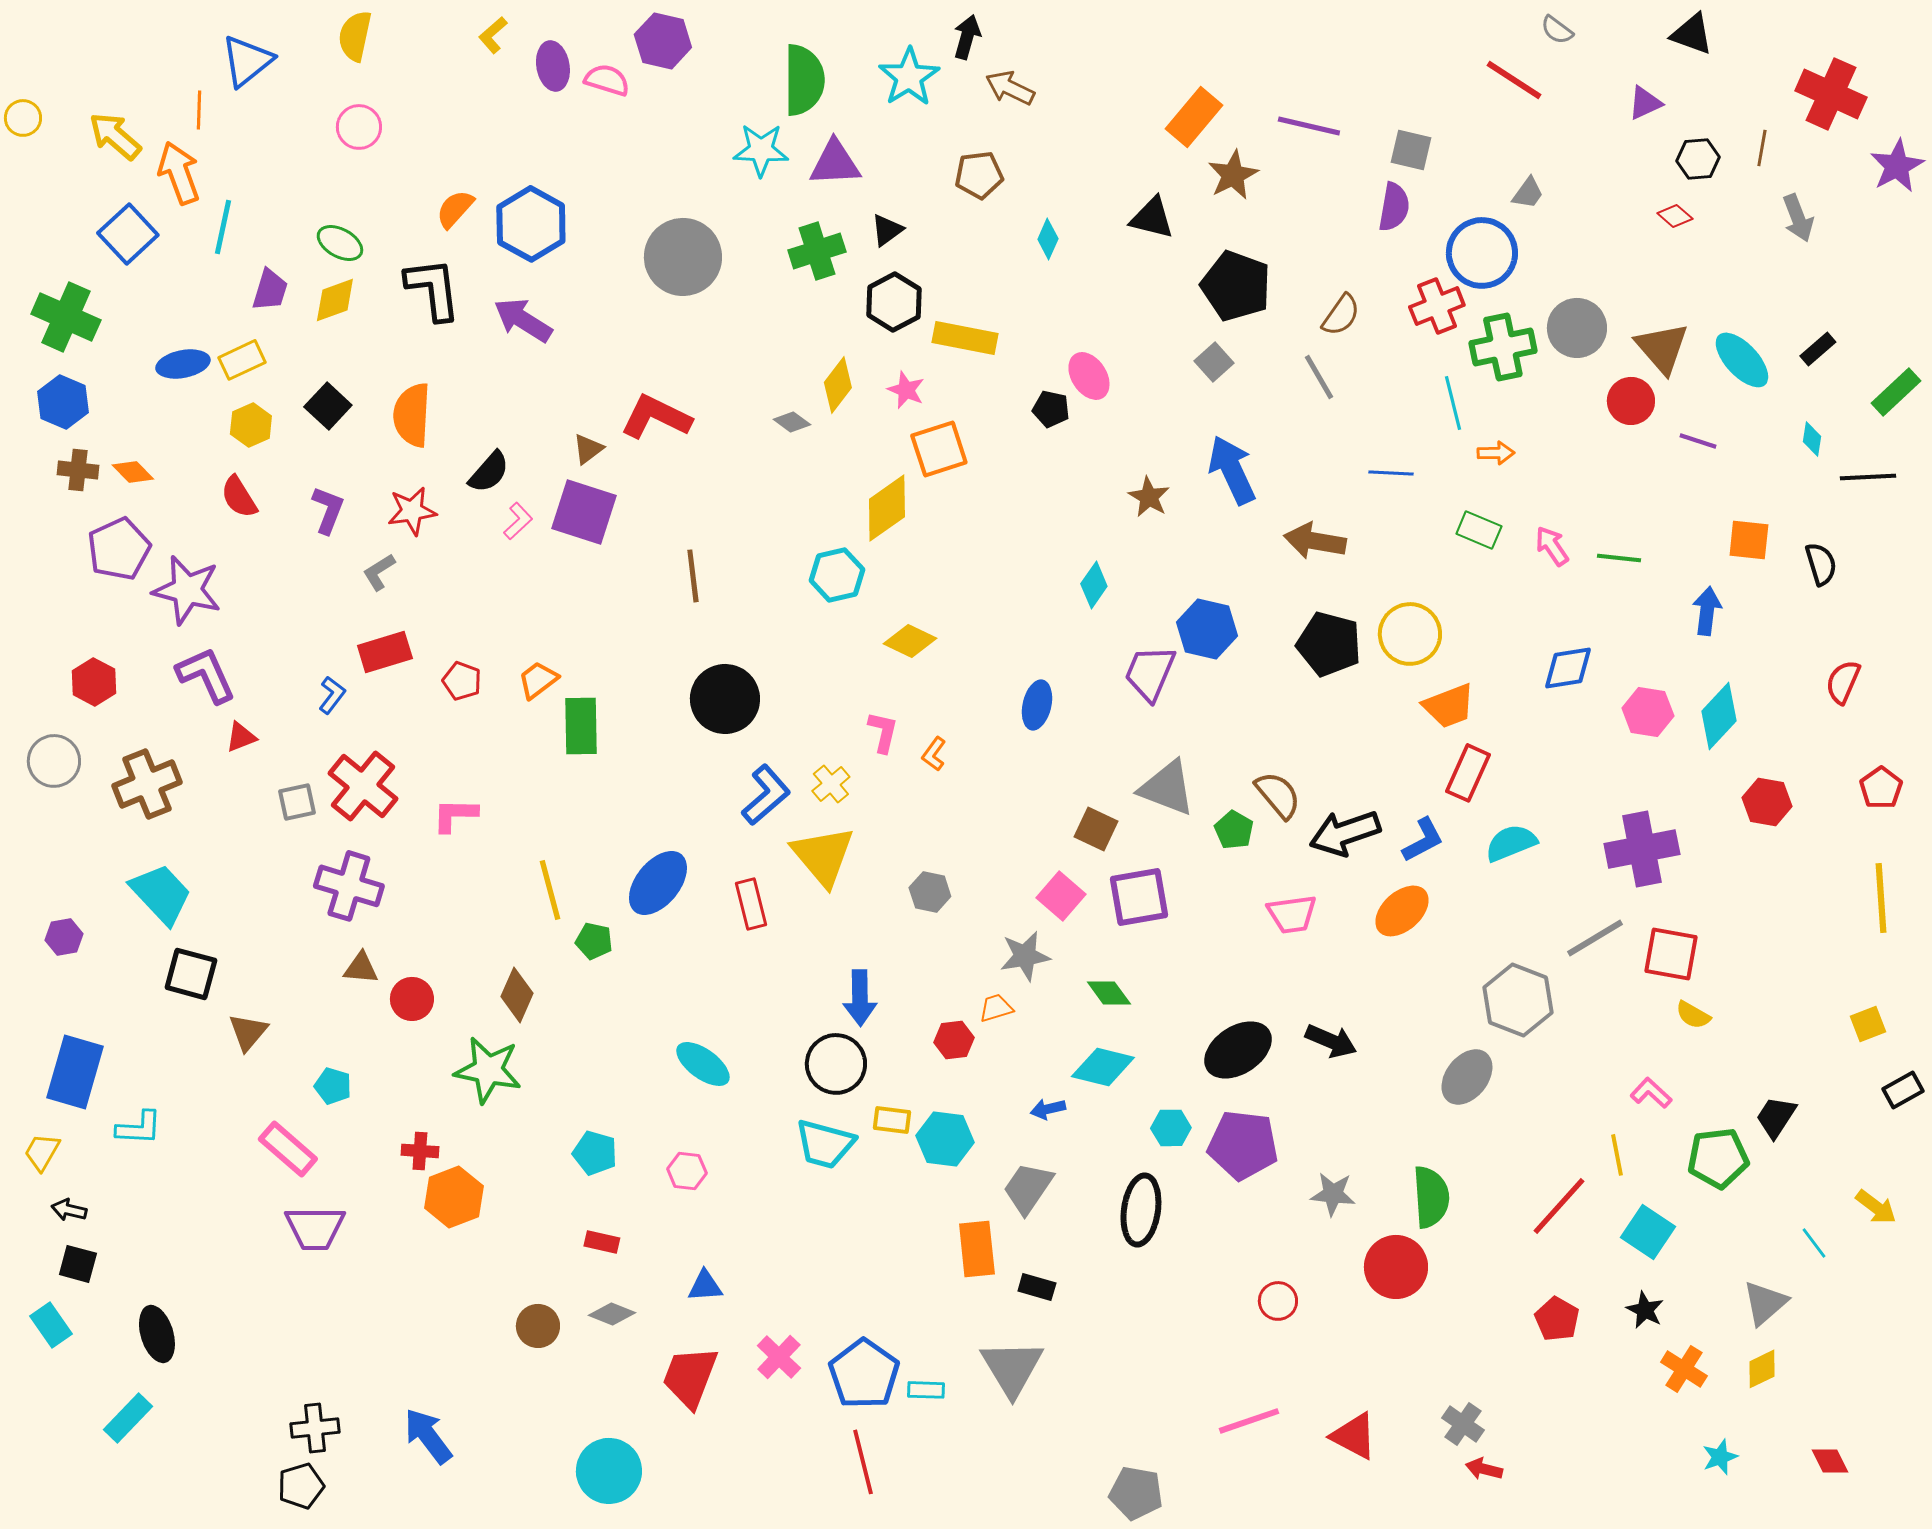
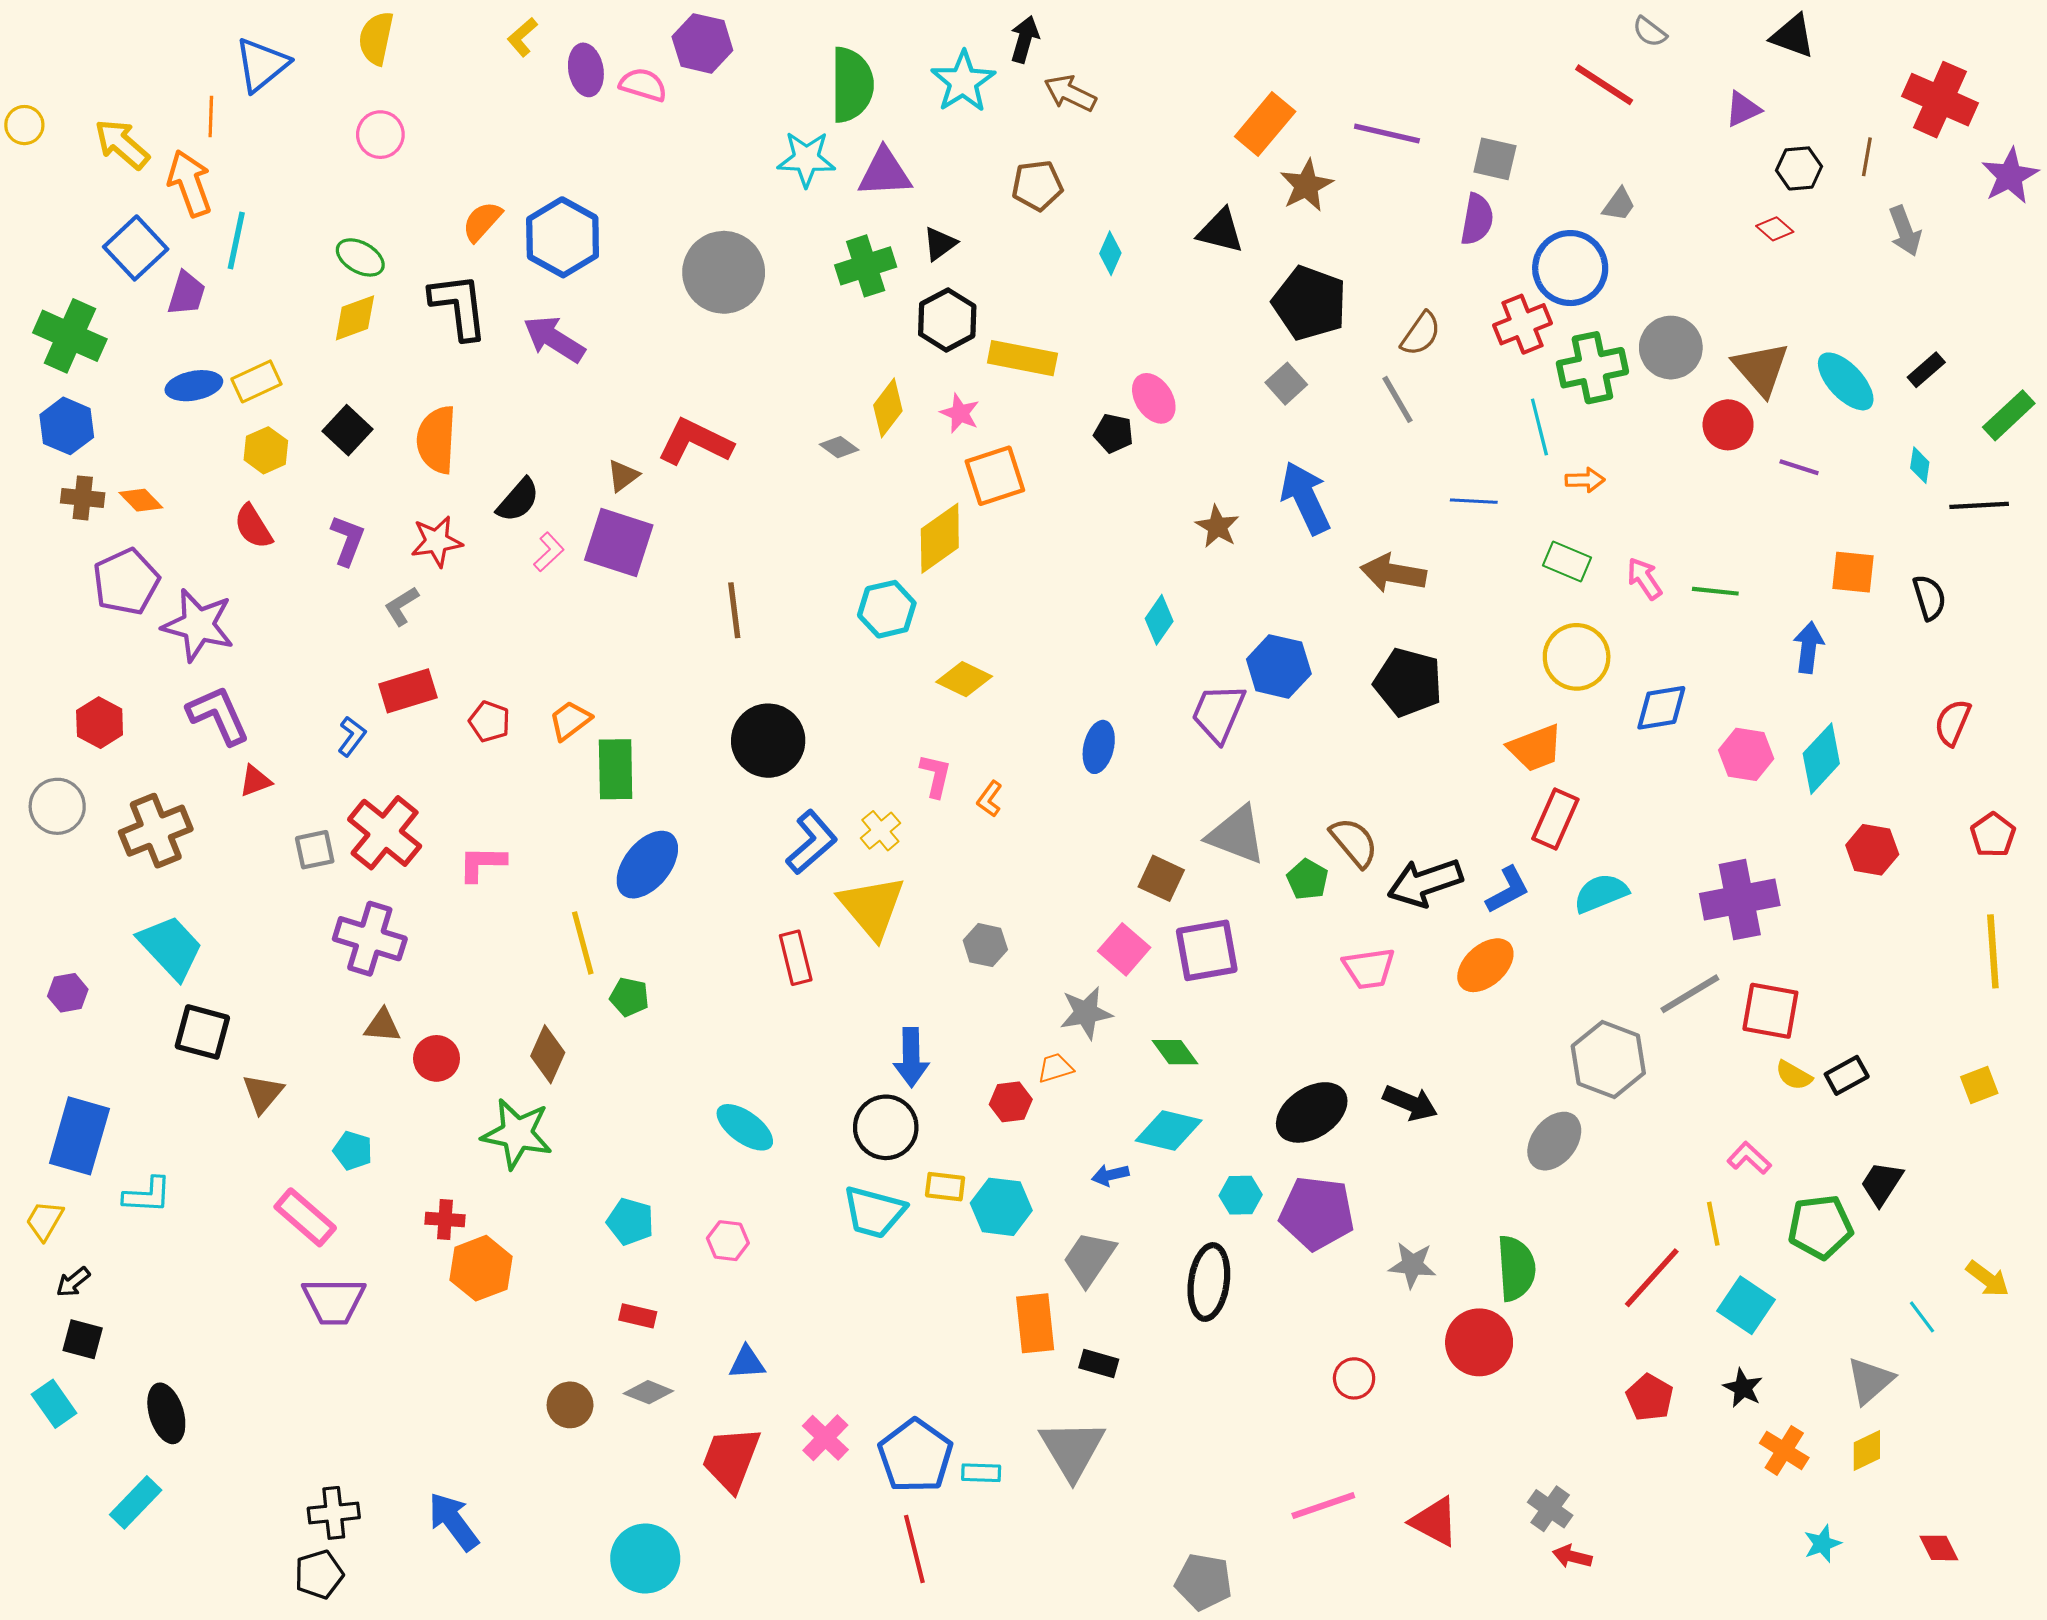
purple trapezoid: (270, 290) -> (186, 293), moved
yellow circle: (1410, 634) -> (1577, 657), moved
blue ellipse: (658, 883) -> (647, 865), moved
black rectangle: (1903, 1090) -> (1847, 1075), moved
black arrow: (69, 1210) -> (73, 1282), turned -52

